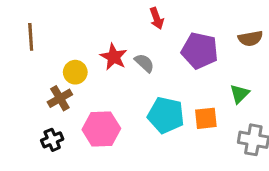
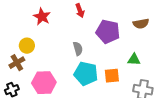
red star: (114, 57) -> (42, 17), moved
gray semicircle: (144, 63) -> (78, 49), moved, turned 32
green triangle: (240, 94) -> (134, 60), turned 48

